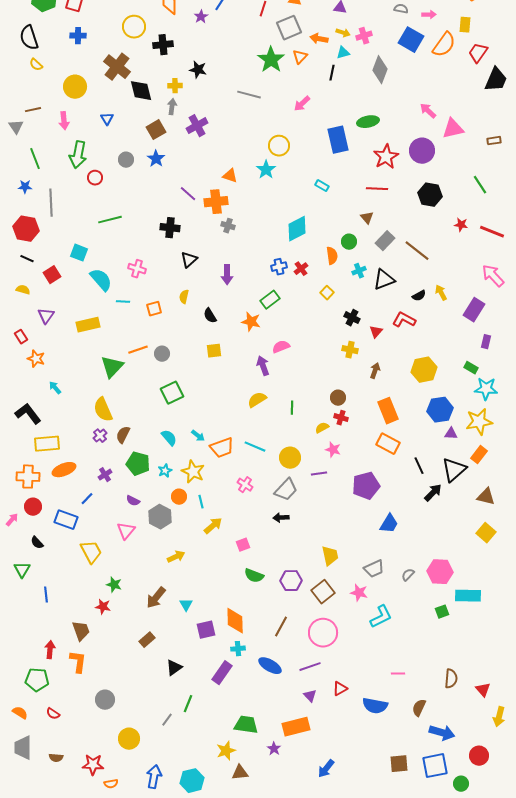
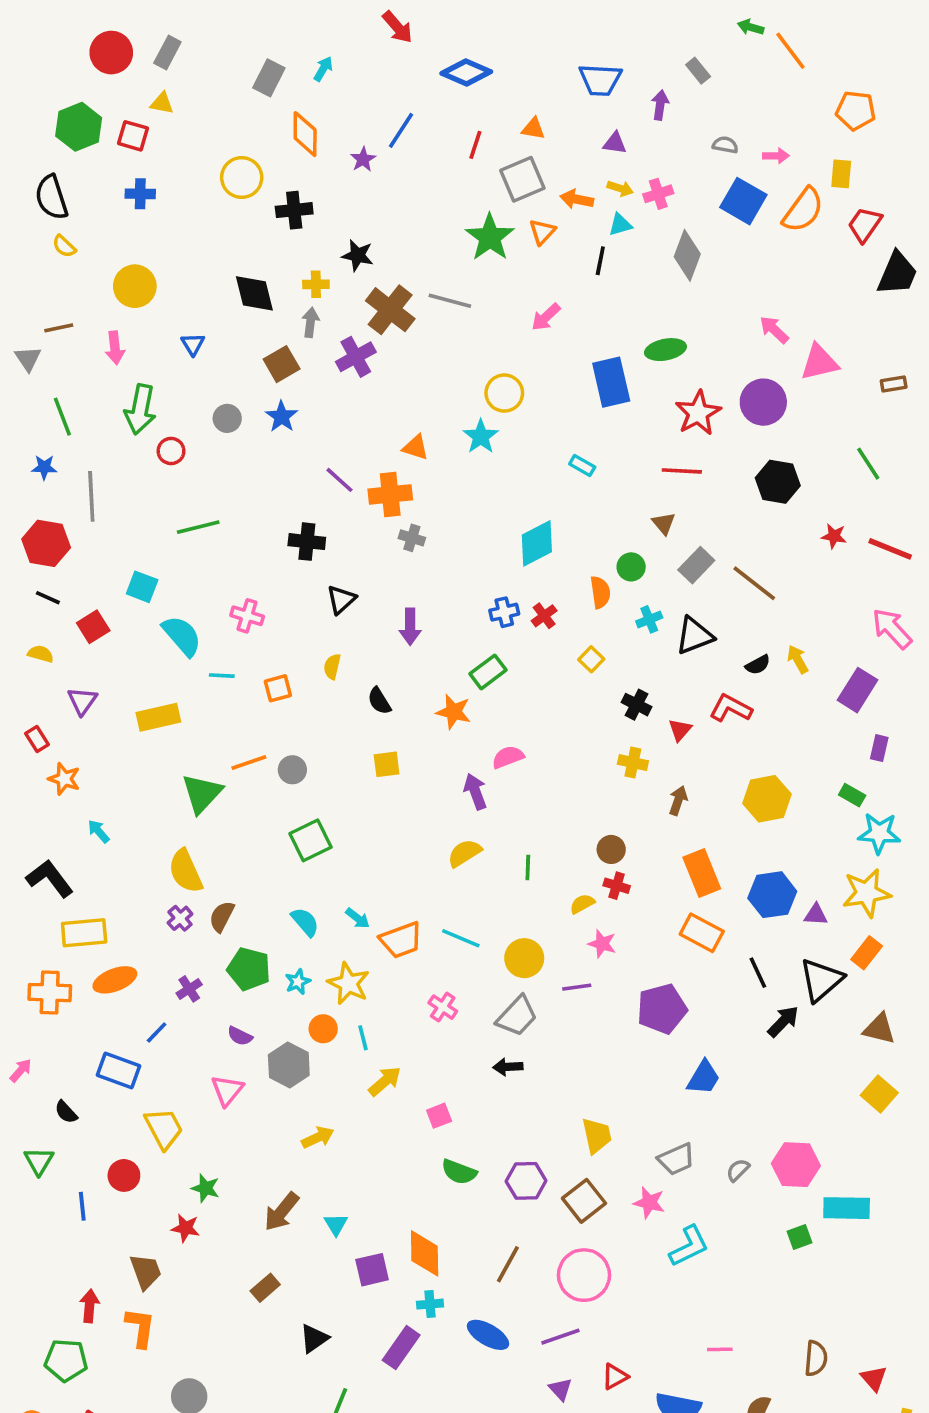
brown cross: (117, 67) -> (390, 310), moved
blue hexagon: (440, 410) -> (772, 895), moved
red circle: (33, 507) -> (124, 1175), moved

